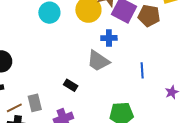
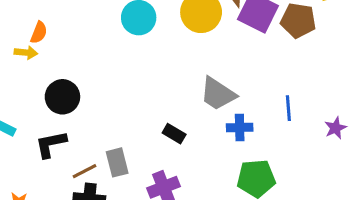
blue cross: (109, 38) -> (240, 128), moved
purple star: (172, 92) -> (335, 128), moved

